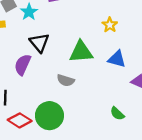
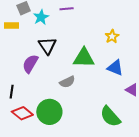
gray semicircle: (66, 80) -> (67, 82), turned -49
green semicircle: (117, 114) -> (110, 117), size x1.6

